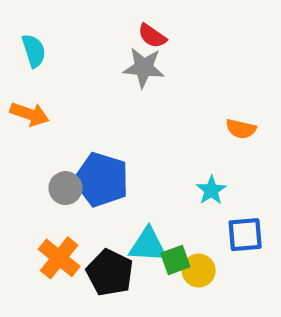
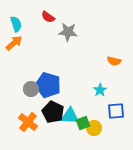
red semicircle: (152, 36) -> (48, 17), moved
orange arrow: (30, 114) -> (14, 43), moved, turned -60
black pentagon: (110, 273) -> (53, 112), moved

